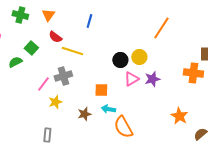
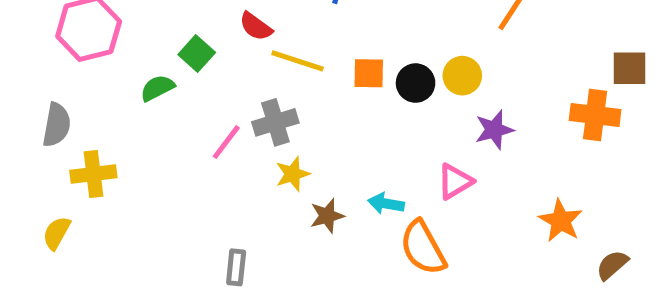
pink triangle: (131, 79) -> (455, 181), moved
orange square: (101, 90) -> (369, 73), moved
yellow star: (55, 102) -> (293, 174), moved

